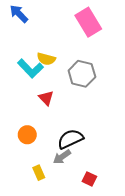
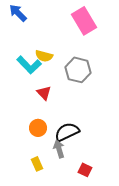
orange circle: (27, 135) -> (38, 128), moved
gray arrow: (62, 157) -> (59, 149), turned 108

